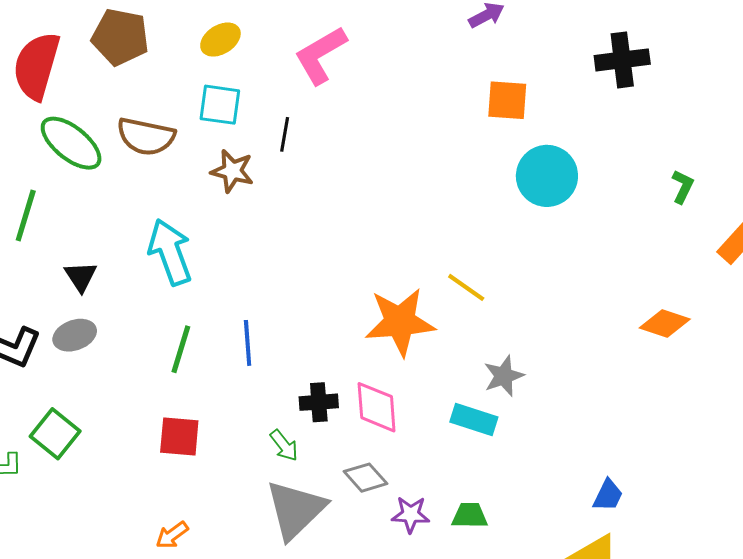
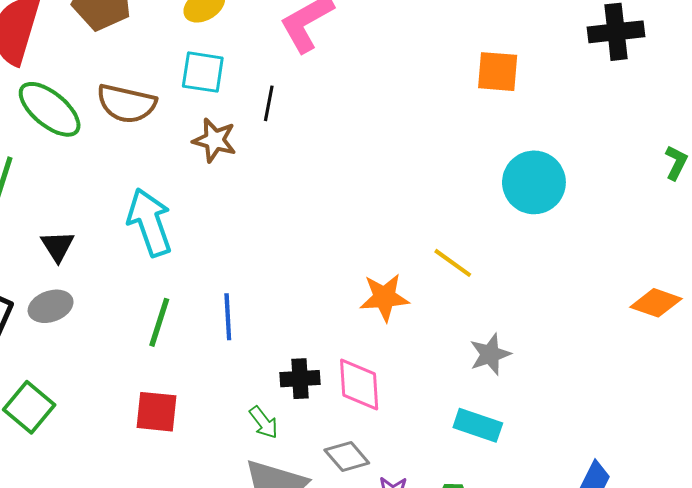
cyan circle: (547, 176) -> (534, 182), moved
orange star: (400, 322) -> (384, 297), size x0.7
cyan rectangle: (474, 420) -> (478, 425), moved

